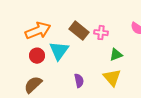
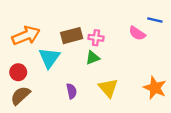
brown rectangle: (79, 31) -> (72, 36), turned -54
green triangle: (116, 55) -> (93, 58), moved
red circle: (37, 56) -> (18, 72), moved

